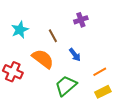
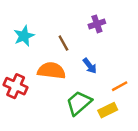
orange semicircle: (43, 59) -> (51, 71), turned -30
yellow rectangle: (103, 92) -> (108, 110), moved

